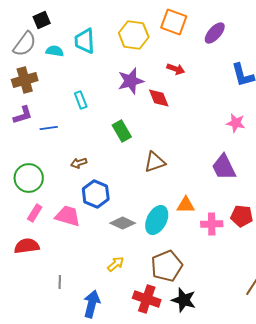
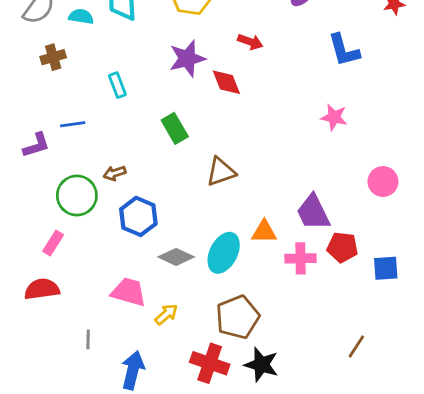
brown cross: (25, 80) -> (53, 57), moved, size x0.7
purple L-shape: (23, 115) -> (36, 145), moved
purple trapezoid: (224, 167) -> (313, 212), moved
green circle: (29, 178) -> (77, 195), moved
pink trapezoid: (68, 216) -> (129, 292), moved

